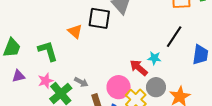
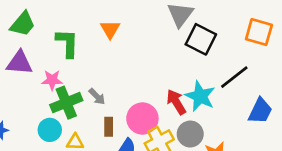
black square: (99, 18) -> (201, 39), moved
cyan star: (154, 58) -> (200, 96), size x1.6
purple triangle: (18, 76) -> (19, 63), size x1.5

